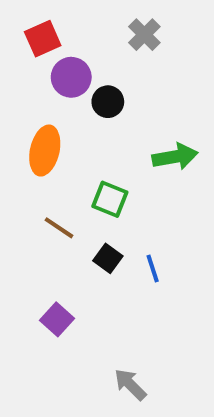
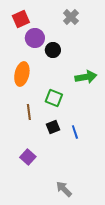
brown line: (59, 228) -> (29, 112), turned 49
black square: (108, 258) -> (53, 127), turned 32

